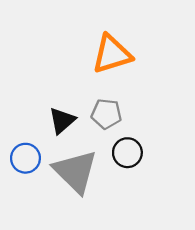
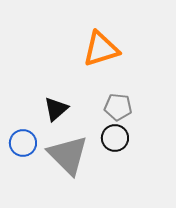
gray pentagon: (106, 114) -> (118, 107), moved

